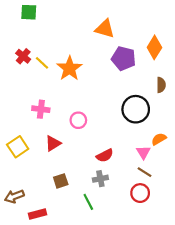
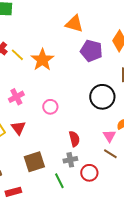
pink cross: (41, 109) -> (16, 97), turned -35
red triangle: (53, 143) -> (18, 128), moved, turned -35
red semicircle: (105, 156) -> (74, 139), turned -77
brown square: (61, 181) -> (34, 162), size x1.5
red circle: (140, 193) -> (89, 173), moved

